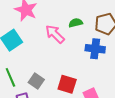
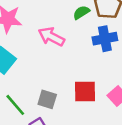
green semicircle: (76, 23) -> (81, 12), moved

